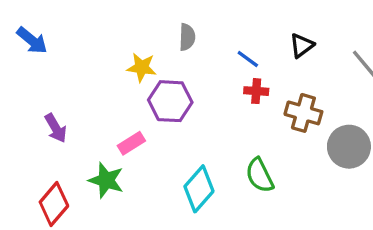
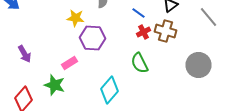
red cross: (256, 91) -> (144, 32), turned -32
brown cross: (303, 113) -> (166, 31), moved
green semicircle: (260, 175) -> (140, 63), moved

